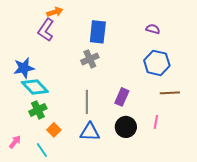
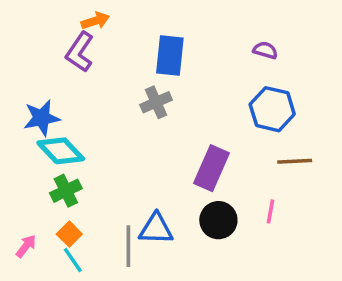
purple rectangle: (122, 97) -> (211, 168), size x1.4
gray line: (87, 102) -> (128, 246), moved
orange square: (54, 130) -> (69, 234), moved

